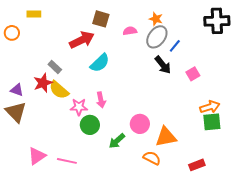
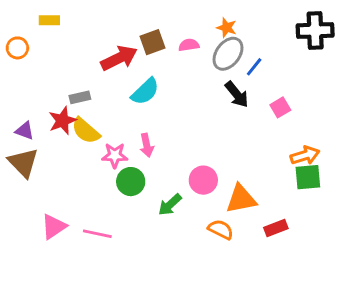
brown square: (101, 19) -> (152, 42), moved, turned -36
gray rectangle: (55, 67) -> (80, 97), turned -56
red rectangle: (197, 165) -> (276, 228), moved

